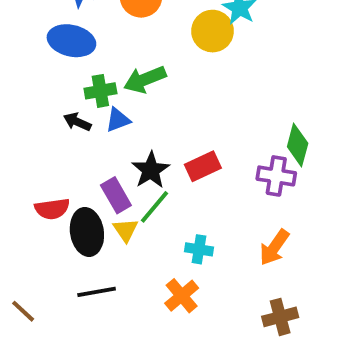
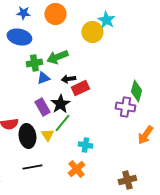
black arrow: (77, 122) -> (68, 79), moved, turned -32
red rectangle: (203, 166) -> (80, 88), moved
purple rectangle: (116, 195) -> (42, 107), moved
orange arrow: (274, 247) -> (145, 135), moved

